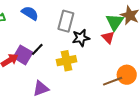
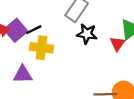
yellow cross: (66, 61) -> (41, 48), moved

